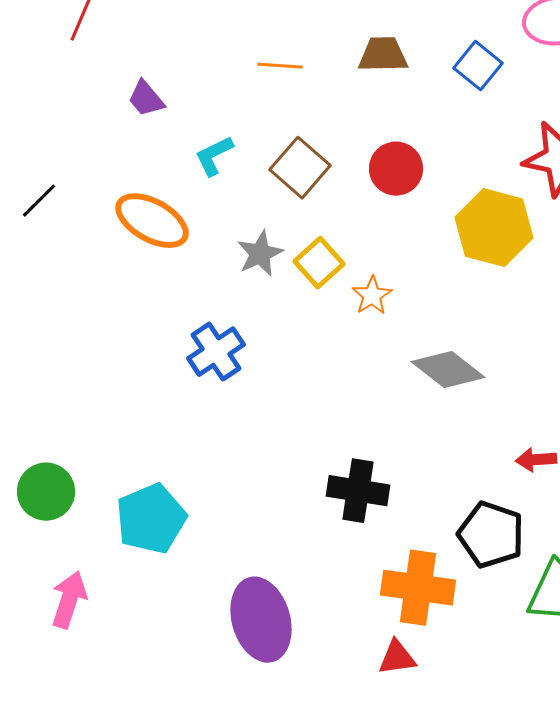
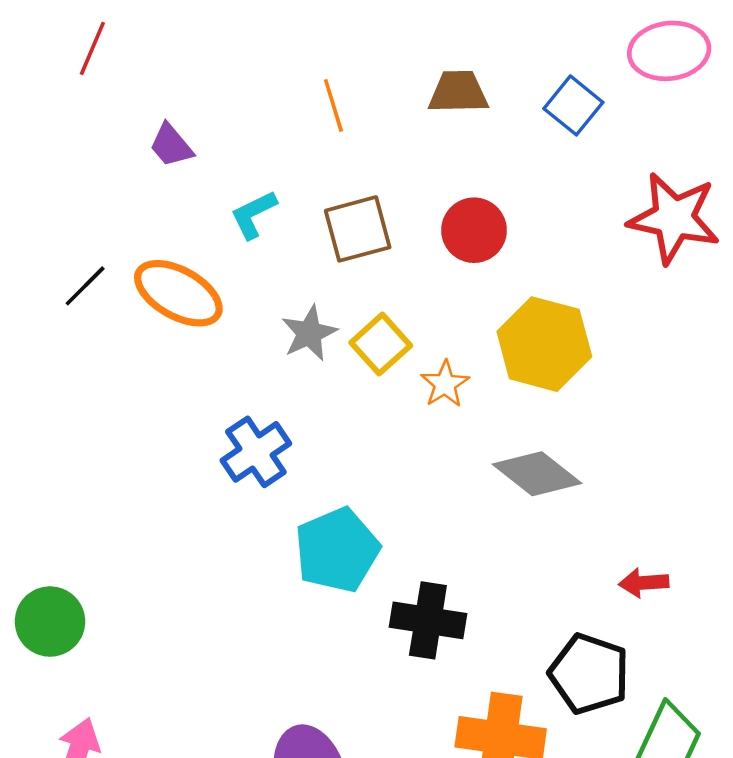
orange line: (280, 66) -> (333, 105), turned 69
brown square: (300, 168) -> (358, 229), turned 34
black line: (39, 201) -> (85, 286), moved
yellow hexagon: (494, 228) -> (544, 344), moved
cyan pentagon: (151, 519) -> (337, 550), moved

